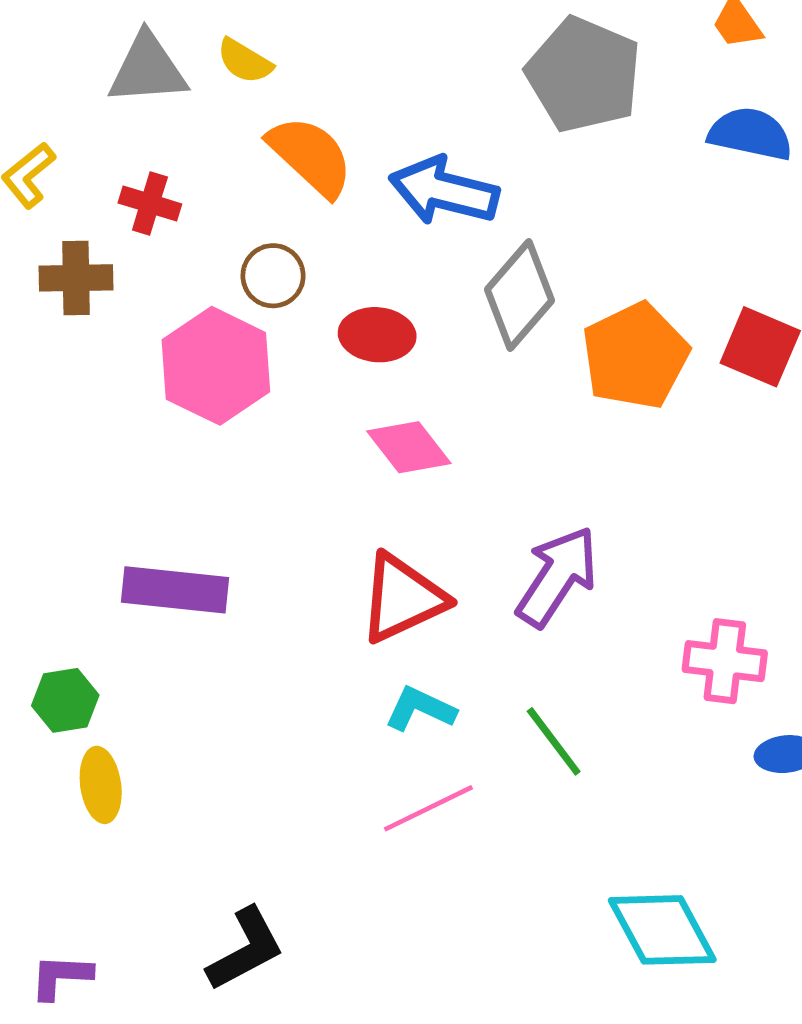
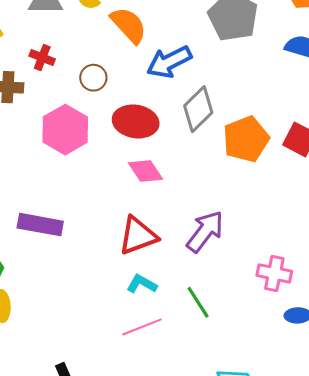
orange semicircle: (311, 156) -> (129, 25), moved
blue arrow: (444, 191) -> (169, 62), turned -45
brown circle: (273, 276) -> (93, 78), moved
red ellipse: (377, 335) -> (136, 121), size x1.4

